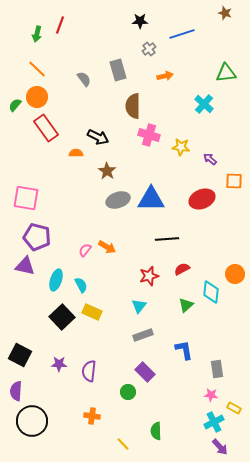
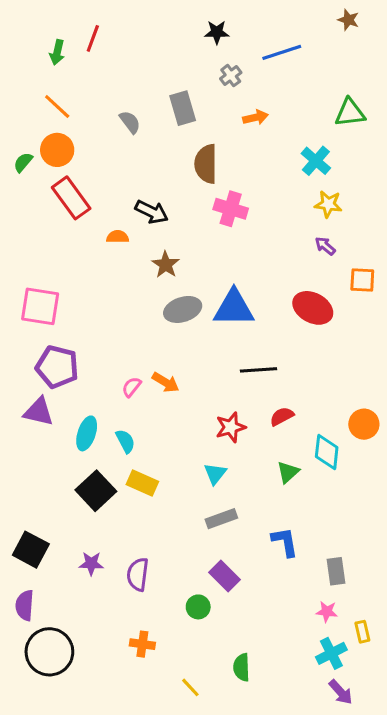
yellow star: (181, 147) -> (328, 204), moved
red ellipse: (202, 199) -> (313, 308), turned 50
yellow rectangle: (234, 408) -> (362, 632), turned 48

